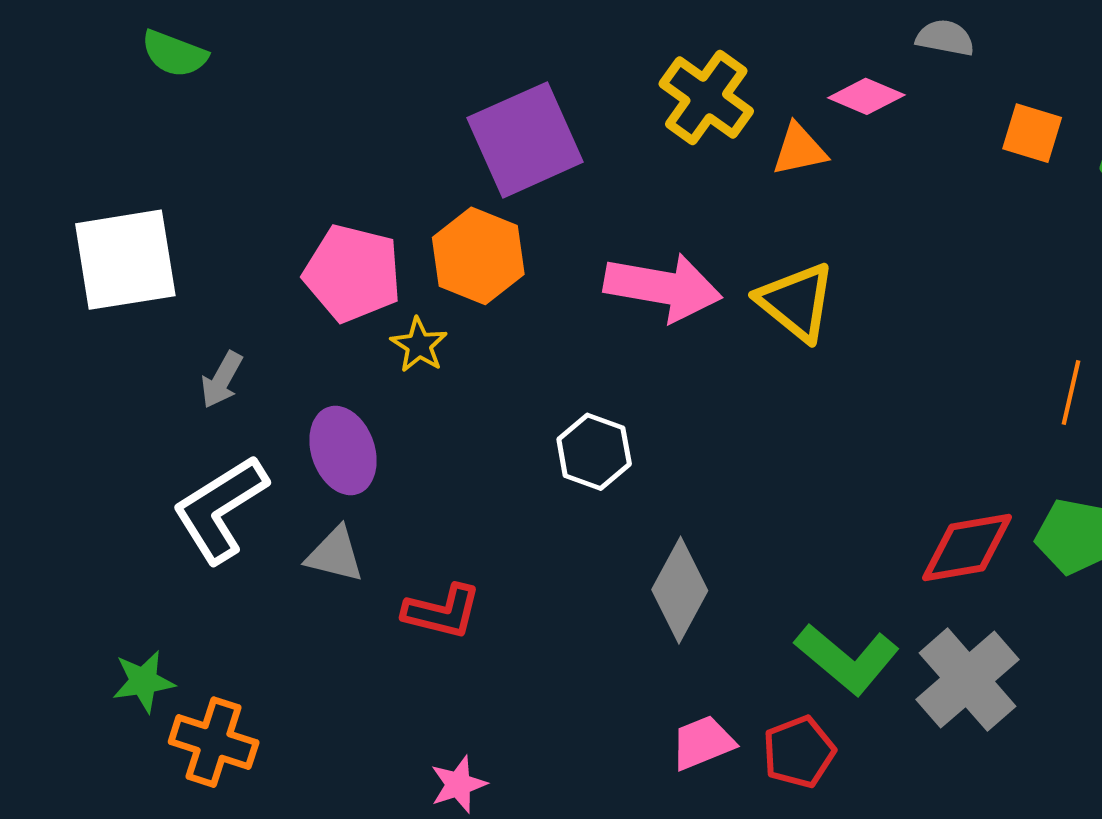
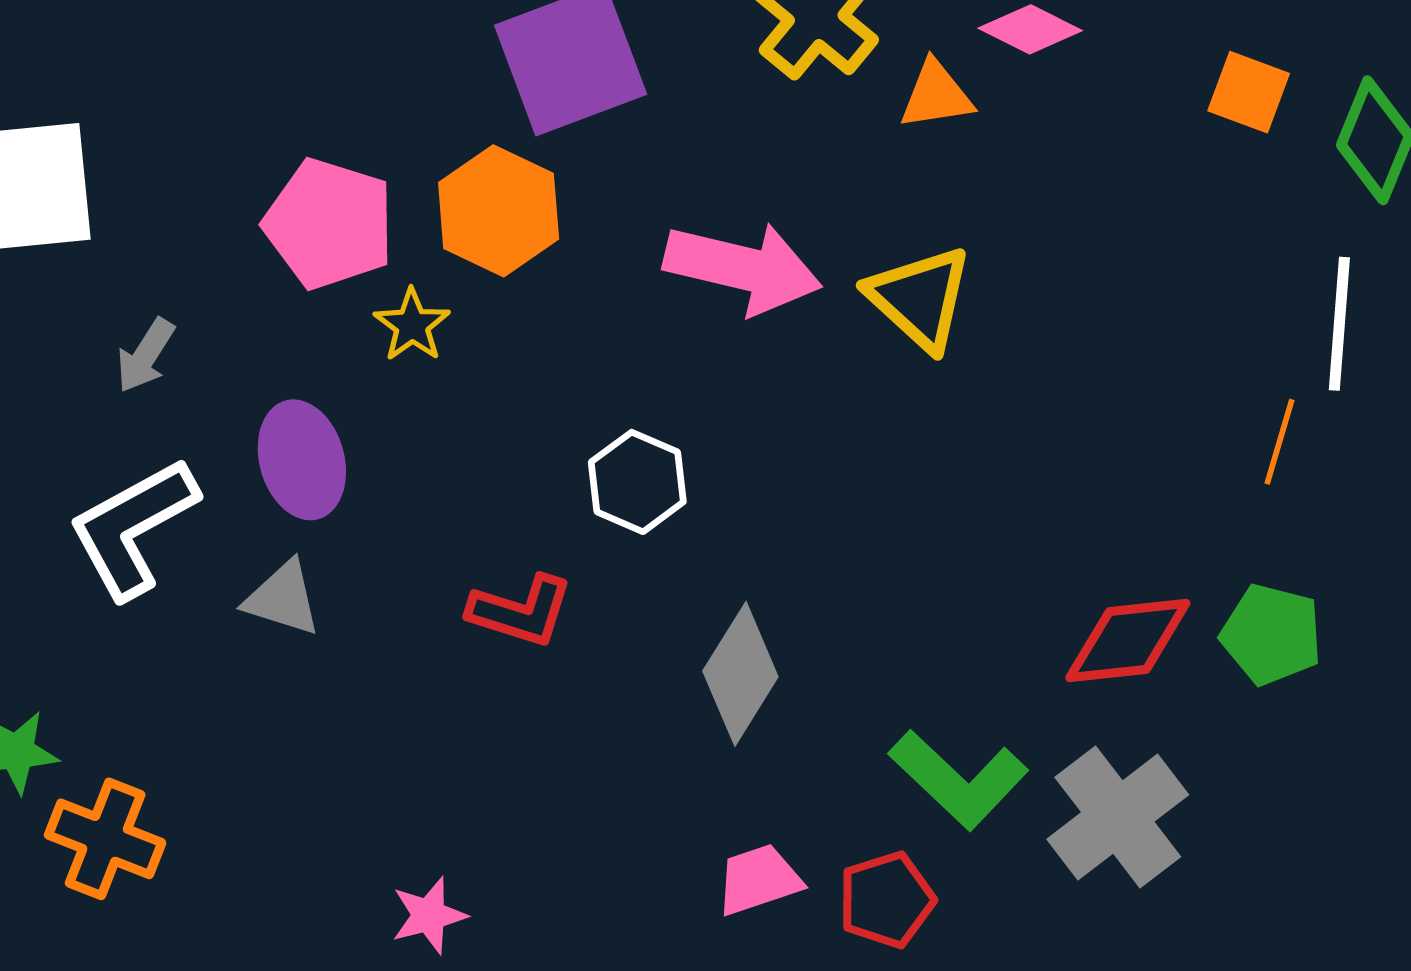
red L-shape: (442, 612) -> (521, 611), moved

